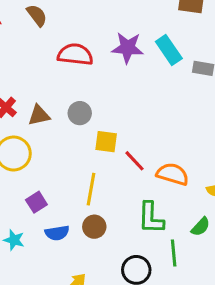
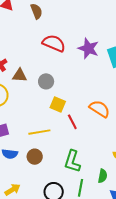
orange semicircle: (173, 174) -> (100, 109), moved
yellow line: (91, 189) -> (39, 132), turned 55
green semicircle: (201, 227) -> (103, 176), turned -48

